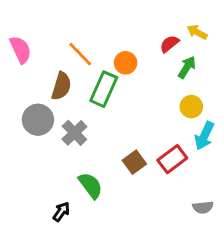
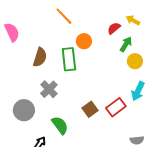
orange line: (80, 54) -> (64, 16), moved
green rectangle: (104, 89) -> (69, 59), turned -30
yellow circle: (191, 107) -> (135, 61), moved
gray circle: (38, 120) -> (24, 110), moved

